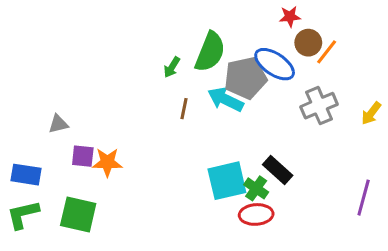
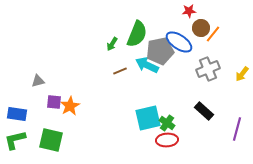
brown line: (184, 109) -> (120, 71), turned 56
orange star: (107, 162) -> (70, 106), turned -30
black rectangle: (278, 170) -> (204, 111), moved

